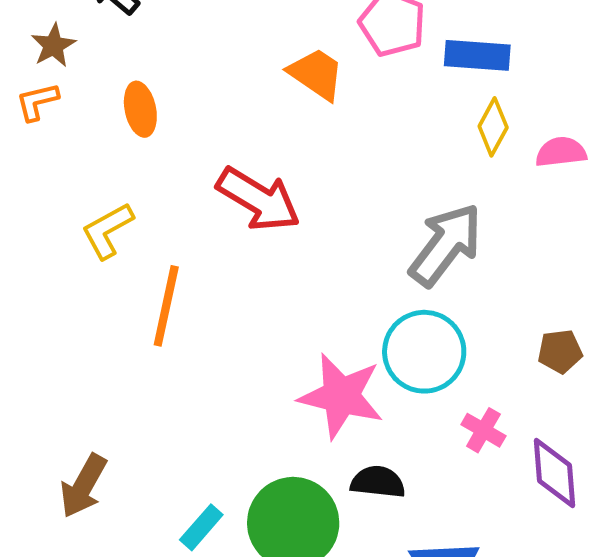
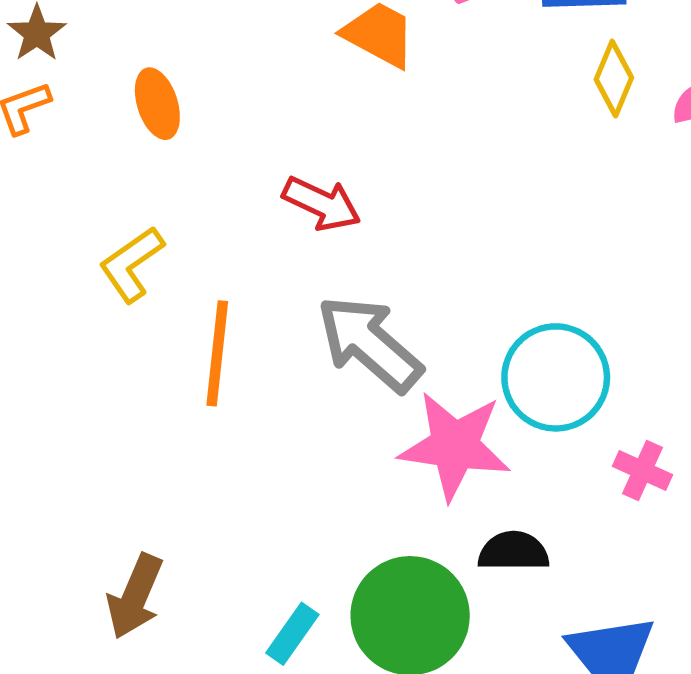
red arrow: (258, 199) -> (322, 204), size x0.7
gray arrow: (446, 245) -> (370, 344), moved, turned -80

